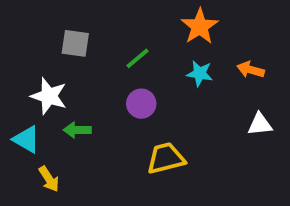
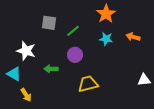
gray square: (75, 43) -> (49, 23), moved
white triangle: (260, 124) -> (144, 80), moved
green arrow: (77, 130) -> (51, 69), moved

